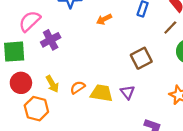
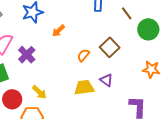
orange arrow: (104, 19) -> (59, 31), moved
brown line: (170, 27) -> (127, 13), turned -64
orange semicircle: (78, 87) -> (83, 55), moved

